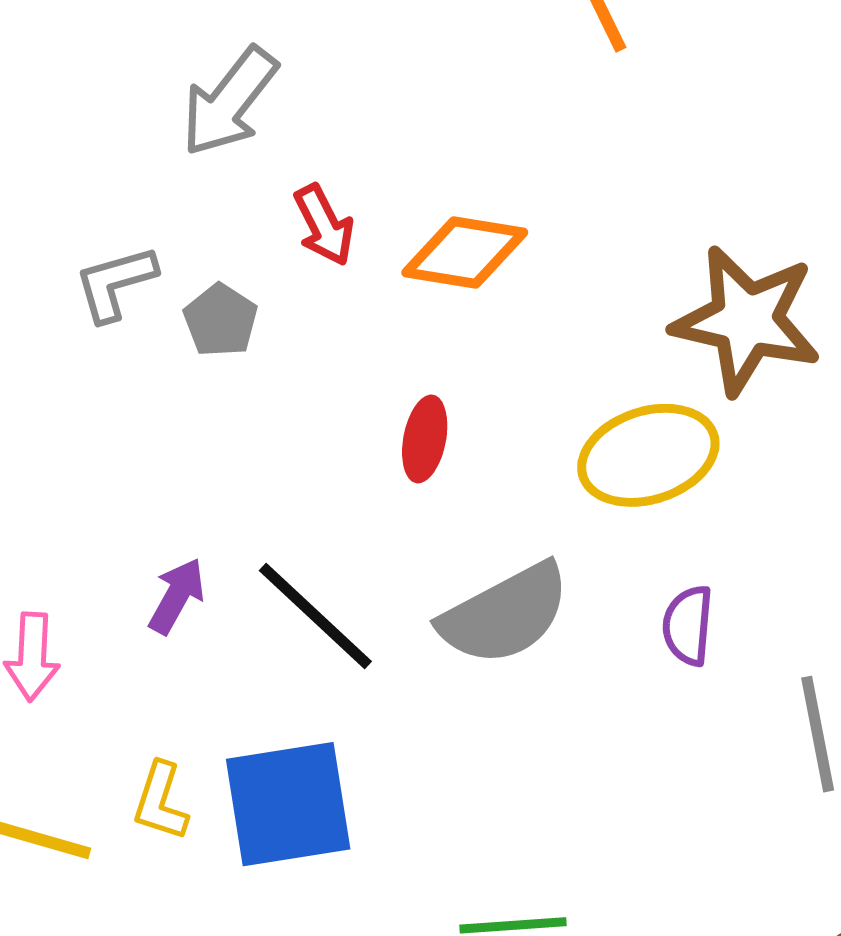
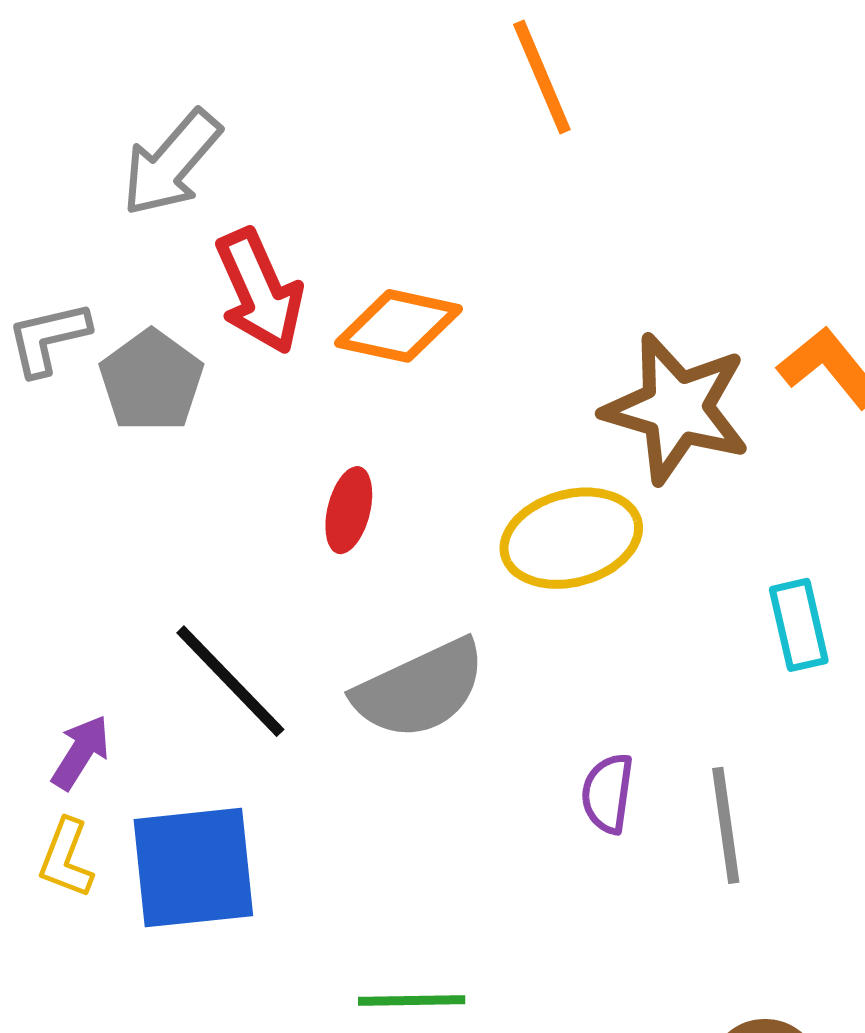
red arrow: (324, 225) -> (259, 291), size x1.5
gray pentagon: (221, 320) -> (151, 381), size x1.4
purple arrow: (177, 596) -> (81, 752), moved
purple semicircle: (688, 625) -> (608, 793), moved

